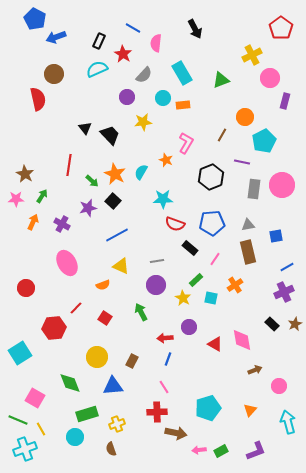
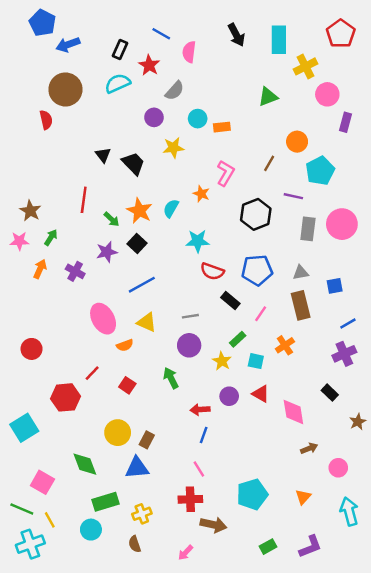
cyan rectangle: (182, 73) -> (279, 40), moved, turned 30
brown circle: (54, 74) -> (65, 89), size x1.4
red semicircle: (38, 99) -> (46, 120), size x0.7
pink ellipse: (67, 263) -> (103, 319), moved
brown star: (295, 324) -> (358, 422), moved
red triangle: (215, 344) -> (261, 394), moved
brown rectangle: (132, 361) -> (147, 440), moved
pink arrow: (199, 450) -> (186, 553), moved, turned -40

